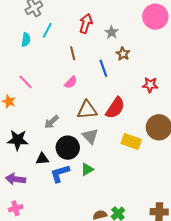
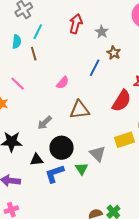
brown line: (73, 53) -> (34, 54), moved
blue line: (103, 68) -> (95, 68), turned 48
red semicircle: (115, 108) -> (122, 101), moved
gray triangle: (90, 136) -> (97, 154), moved
yellow rectangle: (131, 142) -> (125, 140), turned -36
green triangle: (87, 169) -> (81, 169), turned -32

